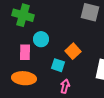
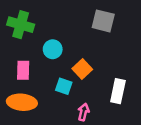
cyan circle: (41, 39) -> (53, 49), moved
pink arrow: (65, 86) -> (83, 112), moved

